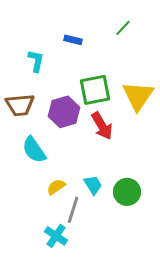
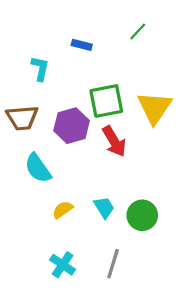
gray line: (73, 210) -> (113, 264), moved

